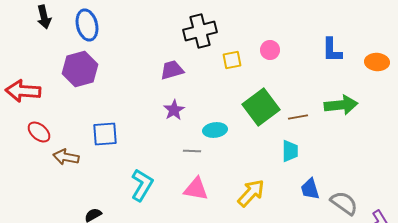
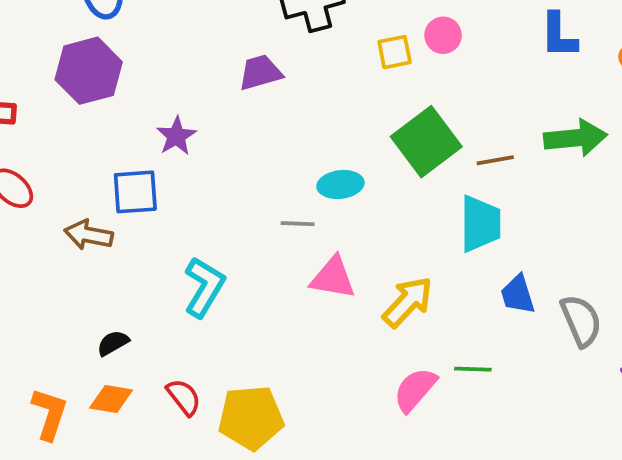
yellow square: (232, 60) -> (395, 52), moved
purple star: (174, 110) -> (176, 136), moved
cyan trapezoid: (290, 151) -> (480, 224), size x1.4
brown arrow: (66, 157) -> (89, 235), moved
pink triangle: (196, 189) -> (333, 278), moved
gray semicircle: (344, 203) -> (581, 321), turned 32

